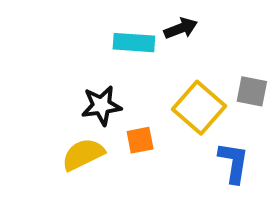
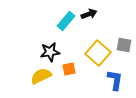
cyan rectangle: (134, 43) -> (66, 21), turned -54

